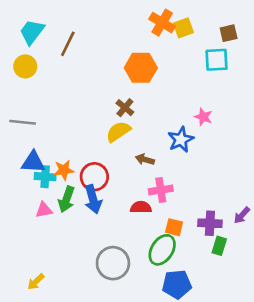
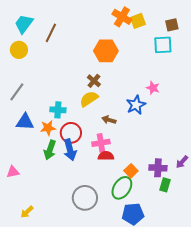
gray line: (23, 122) -> (17, 92), turned -60
cyan cross: (45, 177) -> (58, 110), moved
pink cross: (161, 190) -> (101, 143), moved
pink triangle: (44, 210) -> (13, 172), moved
orange square: (174, 227) -> (131, 171), turned 32

